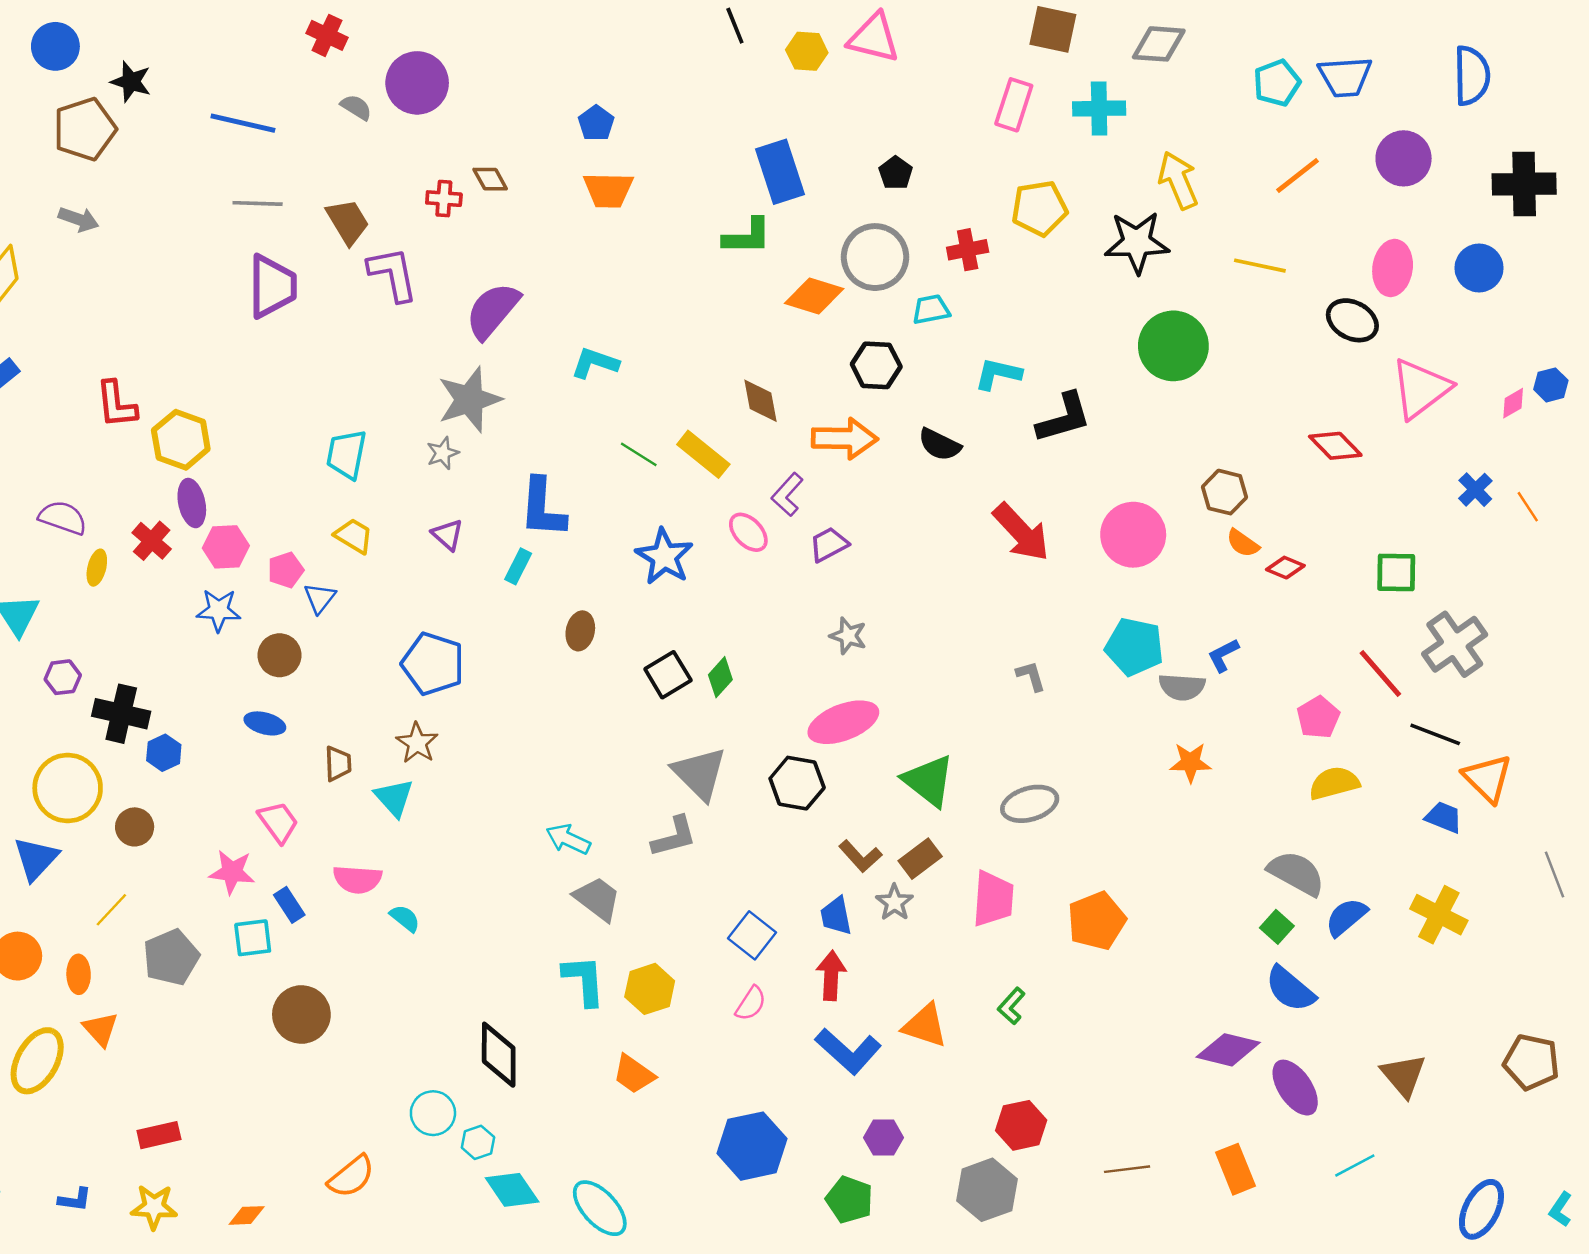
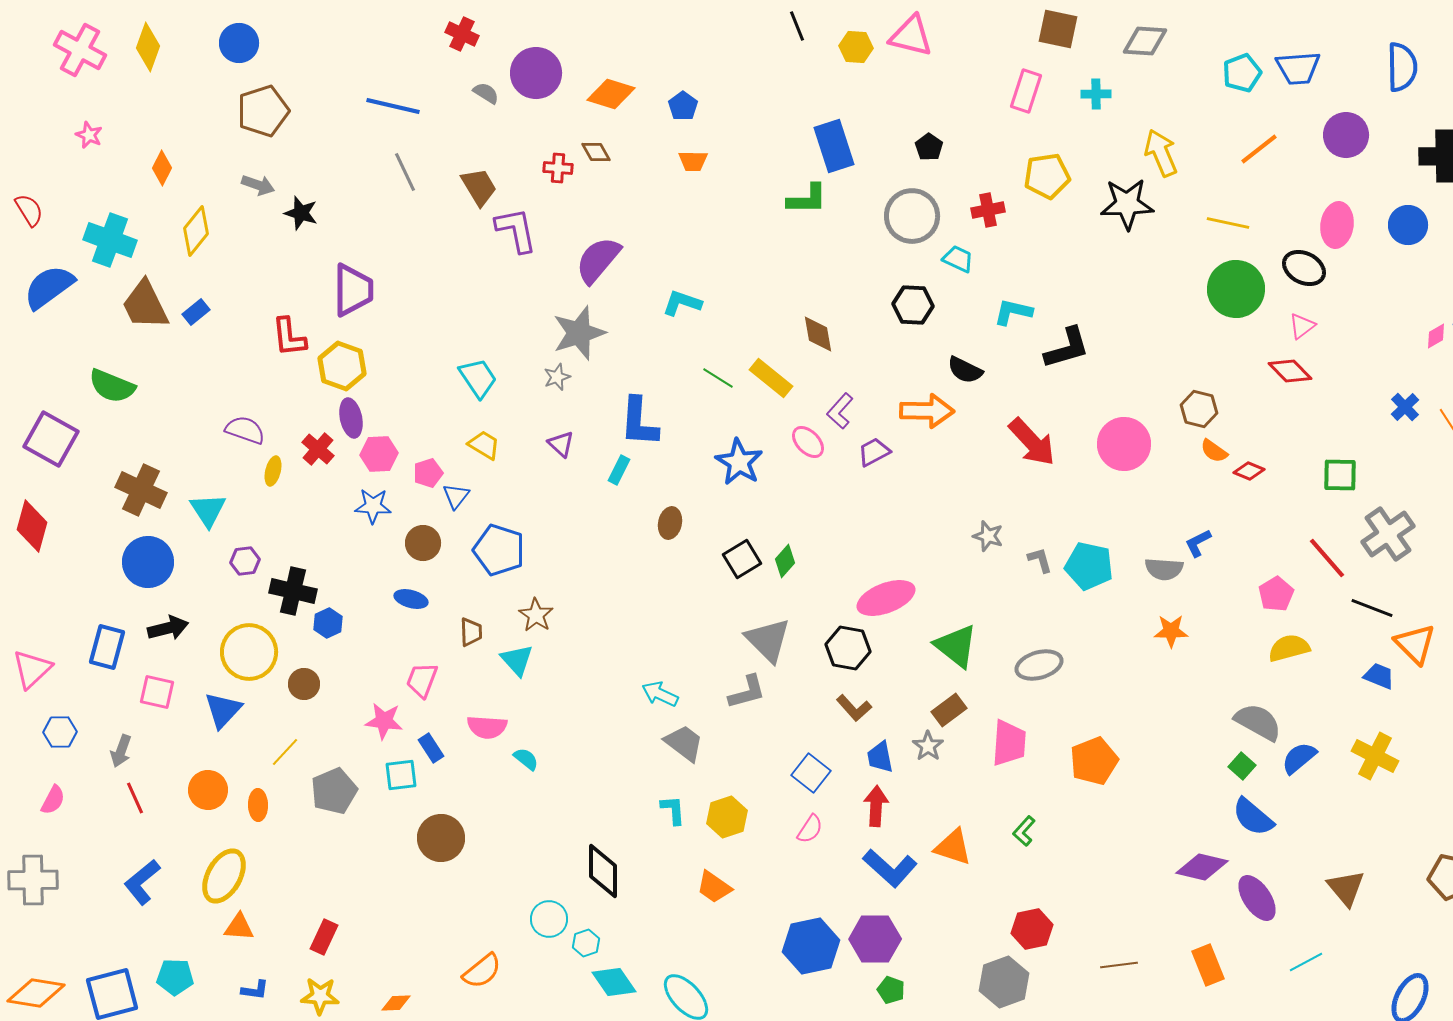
black star: (131, 82) -> (301, 213), moved
cyan cross: (1099, 108) -> (1096, 94), size x0.7
orange trapezoid: (608, 190) -> (693, 161), size x0.7
gray line: (258, 203) -> (405, 172), turned 63
purple trapezoid: (272, 286) -> (353, 290), moved
orange diamond: (814, 296) -> (611, 94), moved
cyan trapezoid: (931, 309) -> (958, 259), turned 36
green circle: (1173, 346) -> (1236, 289), moved
pink triangle: (1421, 389) -> (1302, 326), moved, size x0.5
orange arrow: (845, 438) -> (927, 411), moved
cyan trapezoid: (346, 454) -> (478, 378), turned 135
gray star: (848, 636) -> (988, 536), moved
cyan pentagon: (1134, 647) -> (1089, 566), moved
blue pentagon: (433, 664) -> (499, 550), moved
pink trapezoid: (278, 822) -> (422, 680), turned -123
brown L-shape: (860, 856) -> (854, 708), moved
cyan L-shape: (584, 980) -> (673, 810), size x0.7
orange triangle: (100, 1029) -> (239, 927), moved, turned -44
red rectangle: (159, 1135) -> (324, 937), turned -52
purple hexagon: (884, 1138) -> (875, 939), moved, size x1.6
green pentagon: (849, 1200) -> (891, 990), size x0.7

